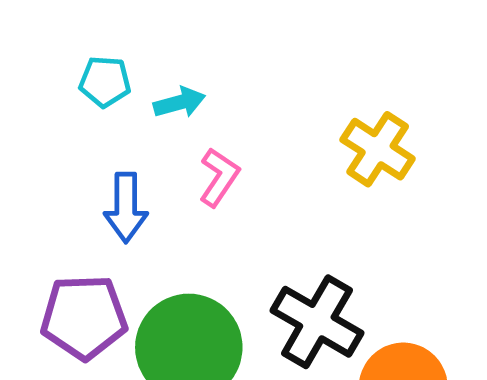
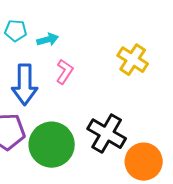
blue arrow: (126, 207) -> (25, 85), size x1.4

